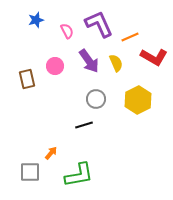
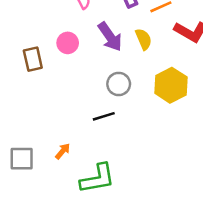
gray square: (30, 172) -> (22, 159), moved

